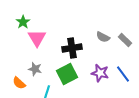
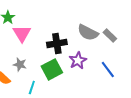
gray semicircle: (103, 37) -> (88, 32), size x1.5
purple star: (100, 73) -> (78, 60), moved, turned 30

